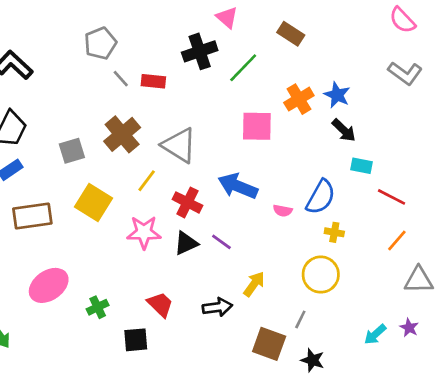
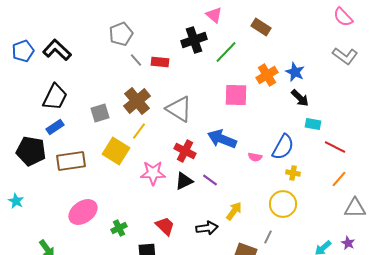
yellow line: (147, 181) -> (139, 131), moved

